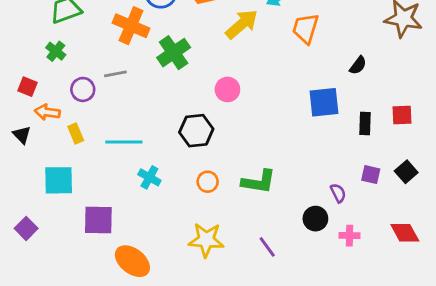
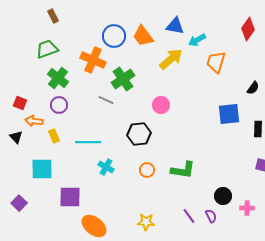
green cross: (56, 51) -> (58, 78), moved, size x1.5
gray line: (115, 74) -> (106, 100), moved, turned 35
purple semicircle: (338, 193) -> (211, 216), moved
yellow star: (206, 240) -> (146, 222), moved, size x0.7

